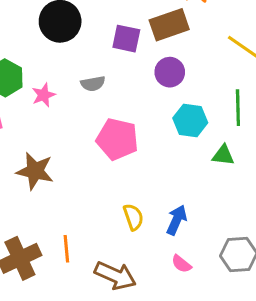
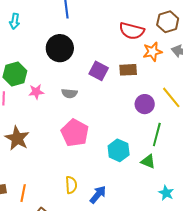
brown rectangle: (169, 25) -> (128, 70), size x0.7
purple circle: (170, 72) -> (145, 104), moved
cyan hexagon: (190, 120) -> (119, 150), moved
green triangle: (223, 155) -> (148, 161), moved

